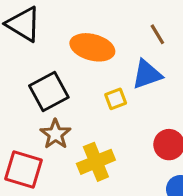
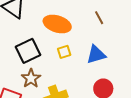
blue triangle: (147, 74) -> (96, 55), moved
yellow square: (116, 99) -> (64, 52), moved

